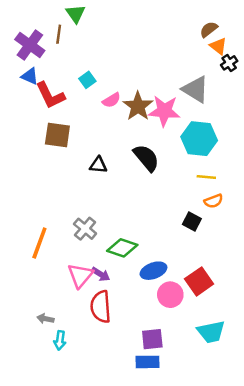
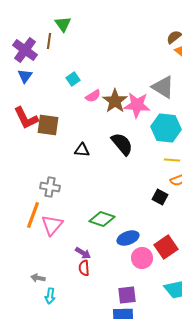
blue triangle: (30, 76) -> (25, 76), turned 42
red L-shape: (50, 95) -> (26, 118), moved
gray cross: (85, 229) -> (50, 187), moved, turned -30
purple arrow: (101, 274) -> (83, 253), moved
pink triangle: (80, 275) -> (52, 225), moved
red semicircle: (101, 307) -> (84, 268), size x0.6

